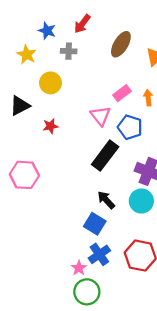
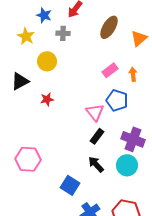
pink triangle: (100, 116) -> (95, 112), moved
black rectangle: (105, 156) -> (97, 136), moved, size x0.6
pink hexagon: (24, 175) -> (28, 159), moved
blue square: (95, 224) -> (70, 185), moved

